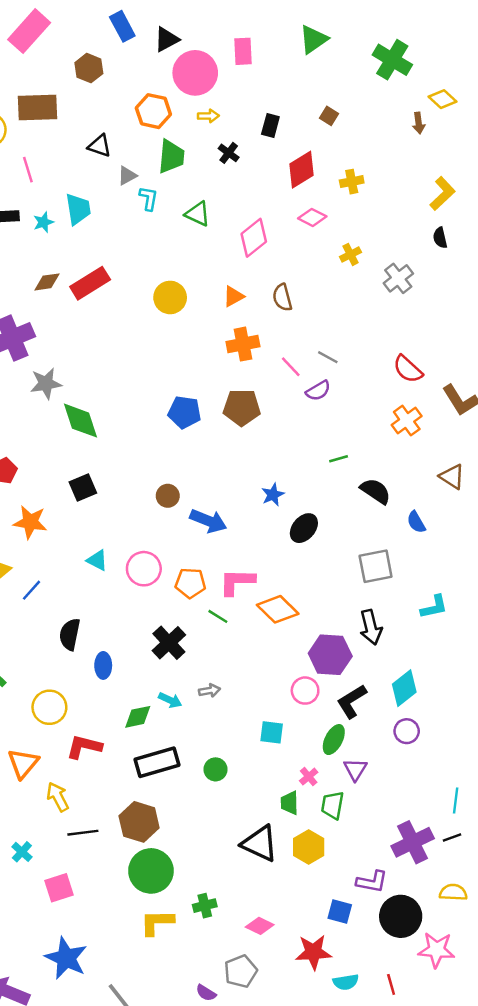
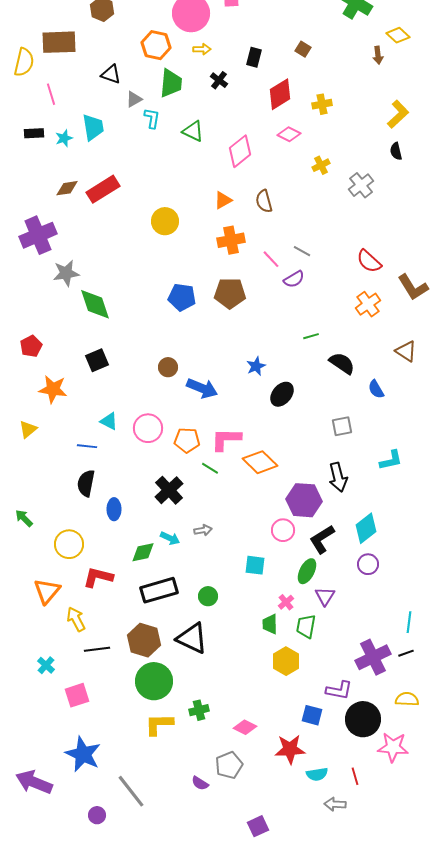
yellow circle: (170, 297) -> (165, 221), moved
gray square: (376, 566) -> (342, 426), size x0.7
blue line: (32, 590) -> (87, 446), moved, turned 54
black triangle: (260, 843) -> (192, 638), moved

